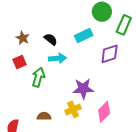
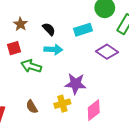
purple diamond: (110, 54) -> (107, 52), turned 45
green arrow: (38, 77) -> (31, 66), turned -96
brown semicircle: (44, 116) -> (32, 107), turned -128

